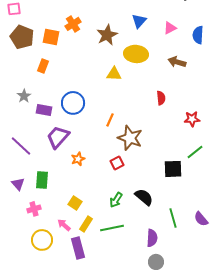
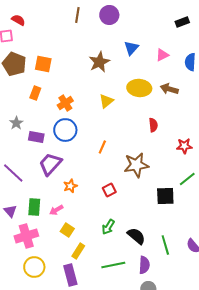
orange cross: (73, 24) -> (65, 103), moved
yellow ellipse: (136, 54) -> (139, 88), moved
yellow triangle: (114, 74) -> (106, 101), turned -42
brown star: (130, 138) -> (136, 165), moved, turned -30
black semicircle: (144, 197) -> (136, 236), moved
pink cross: (34, 209) -> (26, 236), size x1.6
pink arrow: (64, 225) -> (56, 210), moved, turned -72
green line: (112, 228) -> (113, 265), moved

